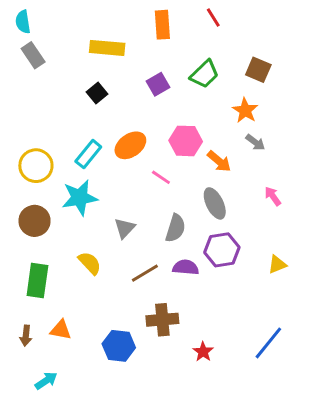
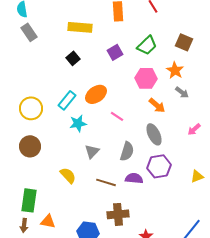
pink hexagon: (186, 141) -> (146, 78), moved
pink arrow: (273, 196) -> (194, 129), turned -96
cyan star: (80, 198) -> (78, 123), moved, size x0.7
brown line: (145, 273) -> (106, 182), turned 48
green rectangle: (37, 280) -> (29, 200), moved

